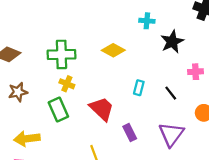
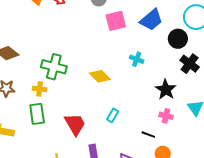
black star: (172, 42) -> (166, 90), moved, turned -30
yellow cross: (67, 84) -> (40, 89), moved, turned -32
black line: (171, 93) -> (148, 135), moved, turned -48

